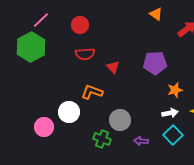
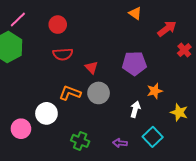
white arrow: (170, 113) -> (135, 109), moved, turned -63
gray circle: (120, 120) -> (99, 93), moved

